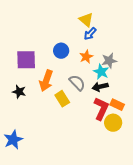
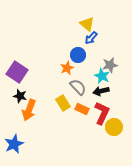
blue circle: (61, 51) -> (78, 55), moved
orange star: (86, 57) -> (67, 68), moved
purple square: (26, 60) -> (17, 72), moved, turned 35
orange arrow: (46, 81) -> (29, 110), moved
orange rectangle: (117, 105) -> (82, 109), moved

